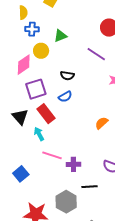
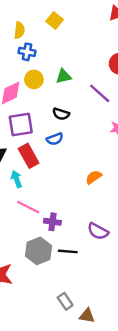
green triangle: (60, 36) -> (64, 76), moved
gray hexagon: (66, 202) -> (38, 251), moved

